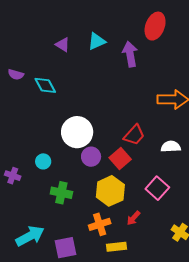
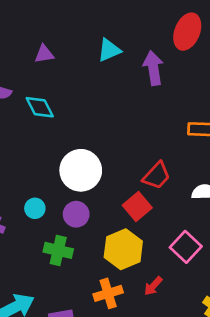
purple triangle: (63, 45) -> (44, 54), moved, turned -42
purple circle: (91, 157) -> (76, 214), moved

